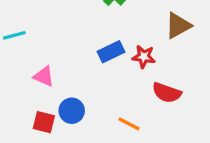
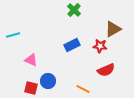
red star: (144, 57) -> (100, 46), moved
red semicircle: (167, 93) -> (106, 70), turned -42

